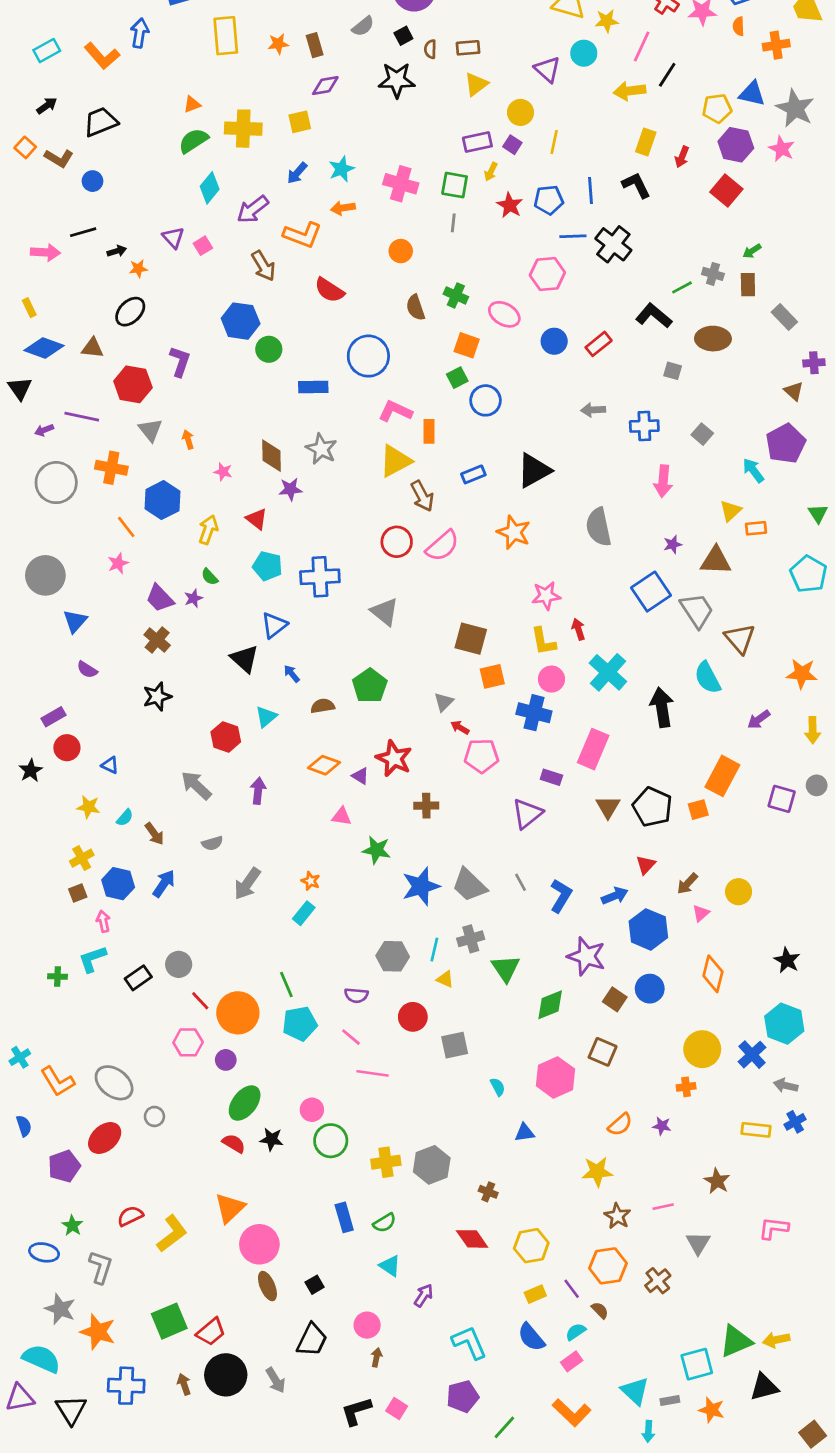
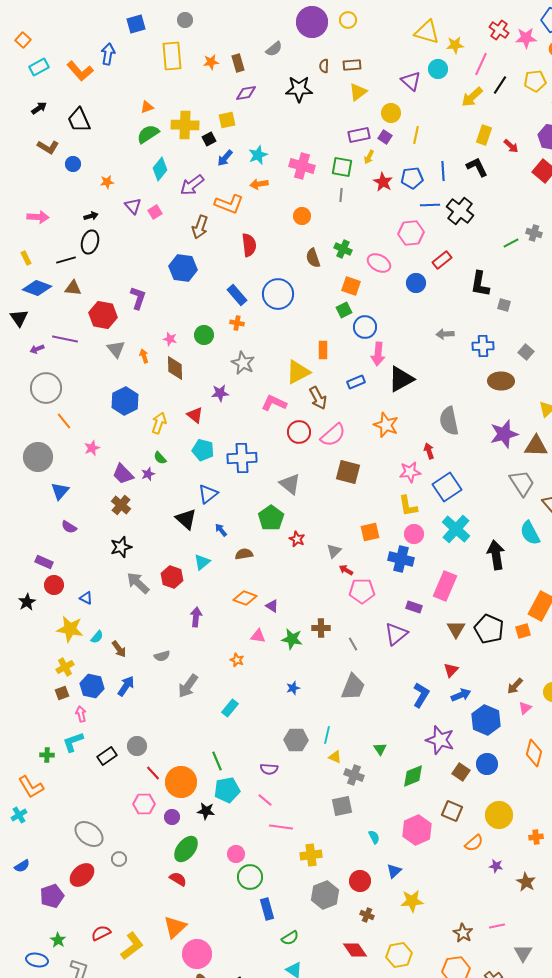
black square: (403, 36) -> (209, 139), moved
yellow arrow: (630, 91) -> (472, 97), turned -35
yellow pentagon: (717, 108) -> (535, 81), moved
black trapezoid: (101, 122) -> (79, 120), turned -92
orange square: (25, 147) -> (23, 40), moved
red arrow: (682, 157) -> (511, 146), turned -70
black line: (83, 232) -> (66, 260), moved
brown arrow: (263, 266) -> (200, 227), turned 50
orange star: (138, 269) -> (107, 182), moved
red semicircle: (329, 290) -> (249, 245), turned -130
black ellipse: (130, 312) -> (90, 242), moved, turned -30
black L-shape: (654, 316) -> (480, 284), moved, turned -120
brown ellipse: (713, 339) -> (501, 381), moved
red rectangle: (599, 344) -> (442, 260), moved
green circle: (269, 349) -> (204, 335), moved
blue rectangle: (313, 387) -> (237, 295), moved, turned 50
pink L-shape: (395, 411) -> (274, 403), moved
brown diamond: (272, 456) -> (175, 368), moved
orange cross: (111, 468) -> (237, 323), moved, size x0.6
pink star: (223, 472) -> (170, 339), moved
pink arrow: (663, 481) -> (378, 354), moved
orange line: (126, 527) -> (64, 421), moved
purple star: (673, 544) -> (504, 434), size x2.0
blue square: (651, 592) -> (447, 487), moved
red arrow: (578, 629) -> (429, 451), moved
brown square: (471, 639) -> (348, 472), moved
green pentagon: (370, 686) -> (271, 518), moved
purple rectangle: (53, 717) -> (44, 562), turned 54
red star: (394, 758) -> (297, 539), moved, size x0.6
gray arrow: (196, 785) -> (138, 583), moved
yellow star: (88, 807) -> (70, 629), size x1.5
green star: (376, 850) -> (292, 639), moved
red triangle: (646, 865) -> (451, 670), moved
orange star: (311, 881) -> (237, 660), moved
gray line: (521, 882) -> (353, 644), moved
gray trapezoid: (469, 885) -> (353, 687), turned -112
blue star: (421, 886) -> (293, 688), moved, size x0.5
gray cross: (471, 939) -> (354, 775), moved, turned 36
green triangle: (506, 968) -> (380, 749), size x0.6
red circle: (413, 1017) -> (360, 881), moved
yellow circle: (702, 1049) -> (499, 815), moved
orange L-shape: (58, 1081) -> (31, 787), moved
orange cross: (686, 1087) -> (536, 837), moved
orange semicircle: (620, 1125) -> (474, 843), moved
blue semicircle: (24, 1126) -> (22, 866), turned 77
blue triangle: (525, 1133) -> (394, 871), turned -35
black star: (272, 1139) -> (206, 811), moved
yellow cross: (386, 1162) -> (311, 855), moved
yellow star: (597, 1172) -> (412, 901), moved
brown star: (717, 1181) -> (526, 882), moved
blue rectangle: (344, 1217) -> (267, 909), moved

